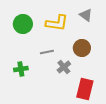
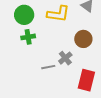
gray line: (47, 52) -> (48, 67), moved
green cross: (21, 69) -> (28, 37), moved

